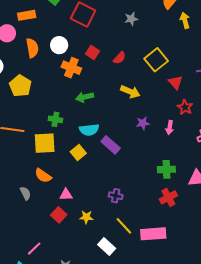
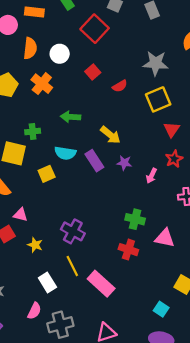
gray star: (131, 19) -> (156, 63), moved, size x1.6
orange cross: (71, 68) -> (42, 84), moved
yellow arrow: (130, 92) -> (110, 135), moved
green cross: (55, 119) -> (33, 131), turned -32
purple rectangle: (111, 145) -> (94, 161), moved
purple cross: (116, 196) -> (73, 231), size x1.5
red cross: (168, 197) -> (128, 250), turned 30
pink rectangle: (153, 234) -> (101, 284), turned 30

